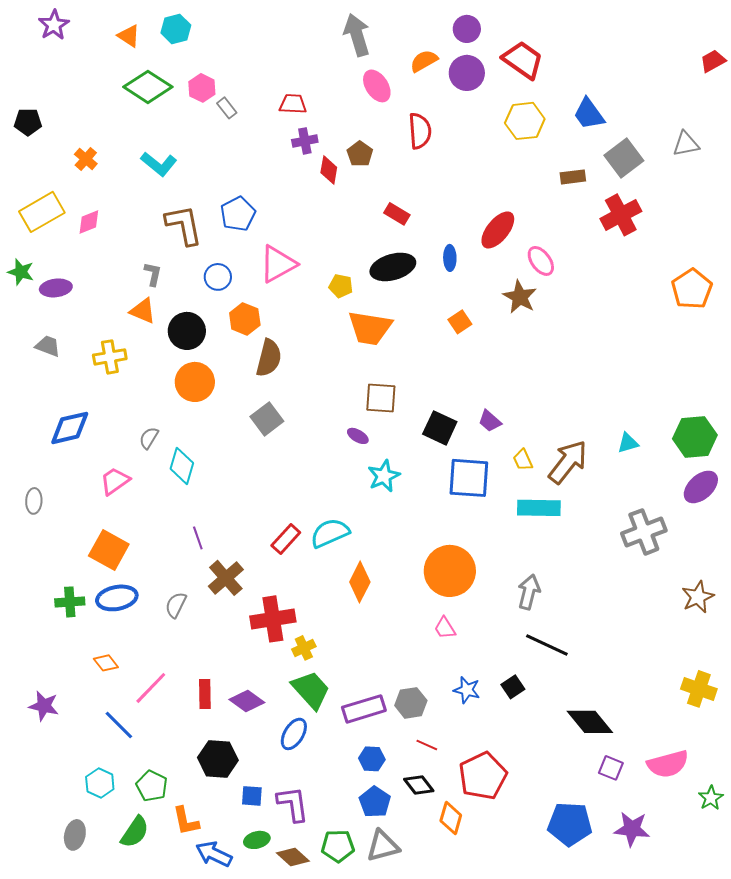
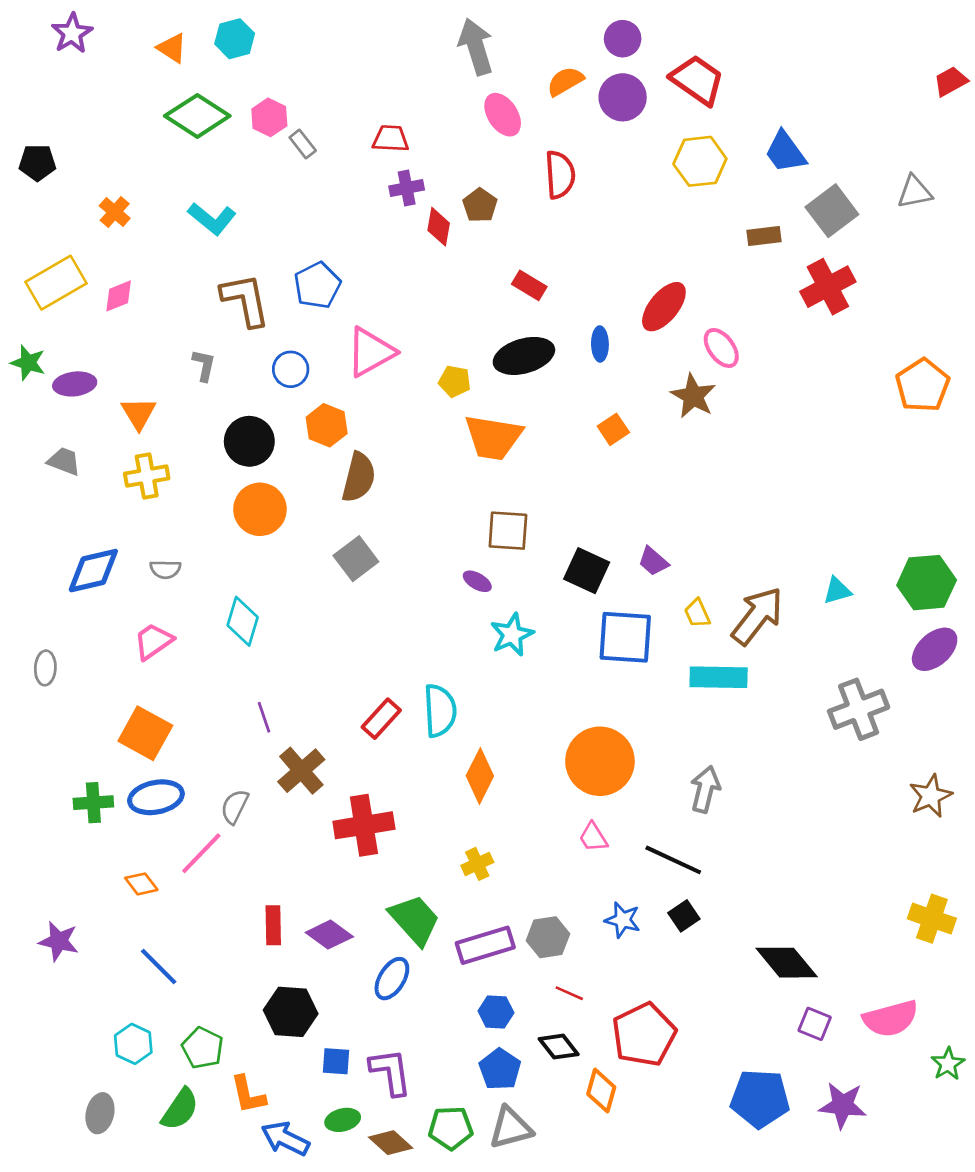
orange triangle: (143, 311) -> (139, 413), moved, turned 36
gray semicircle: (149, 438) -> (165, 569), moved, turned -120
cyan semicircle: (330, 533) -> (440, 711), turned 111
black line: (547, 645) -> (673, 860), moved
yellow cross: (304, 648) -> (477, 864), moved
pink line: (151, 688) -> (201, 853), moved

